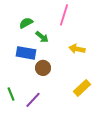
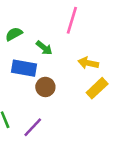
green semicircle: (26, 23) -> (14, 34), moved
yellow rectangle: (82, 88) -> (97, 88), moved

